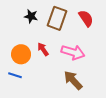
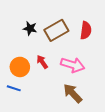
brown rectangle: (57, 18) -> (56, 30), turned 40
red semicircle: (86, 18) -> (86, 30), turned 42

